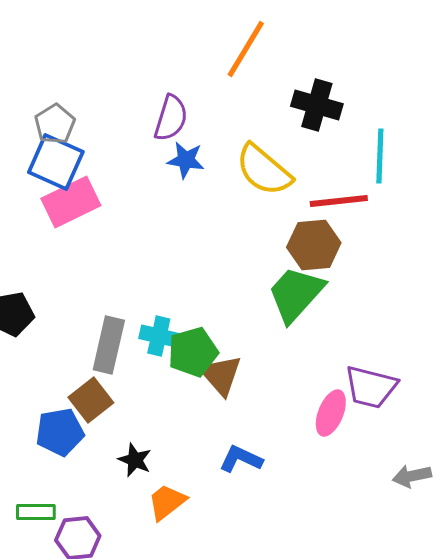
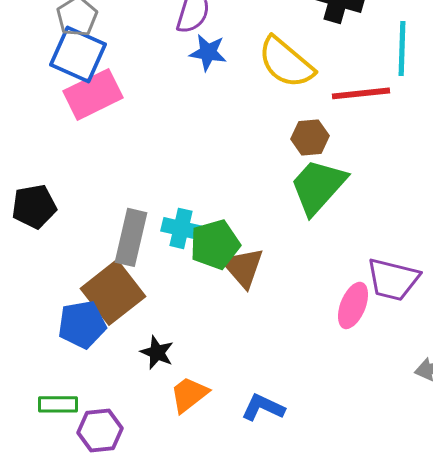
brown hexagon: (314, 245) -> (310, 137), moved, size x0.7
brown square: (91, 400) -> (113, 292), size x1.4
blue L-shape: (241, 459) -> (263, 407), moved

